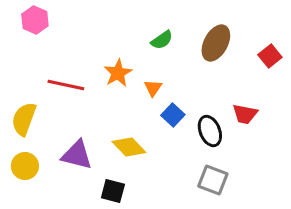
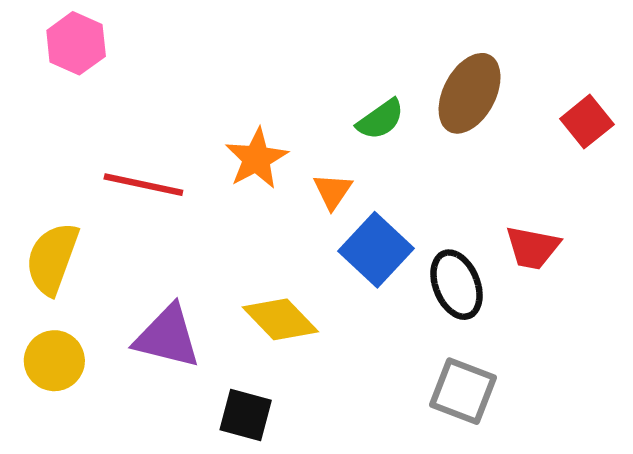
green semicircle: (162, 40) -> (380, 119), moved
blue square: (173, 115) -> (376, 250), size x1.4

